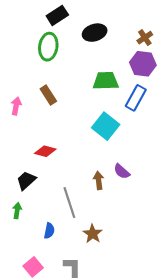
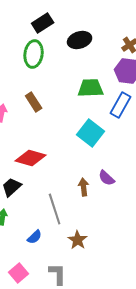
red diamond: (45, 151) -> (31, 158), size x1.4
blue semicircle: (49, 231) -> (35, 237), turned 35

